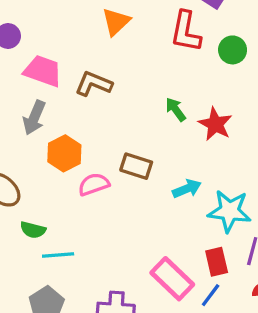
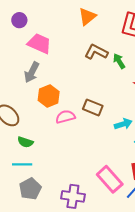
brown L-shape: (94, 84) -> (96, 52), moved
green arrow: (176, 109) -> (119, 61), moved
cyan line: (58, 255) -> (22, 164), moved

